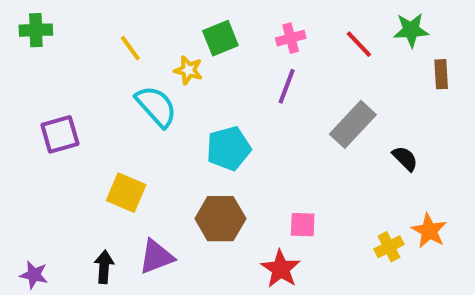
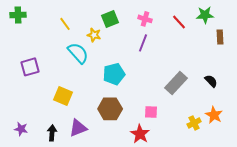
pink cross: (291, 38) -> (145, 19), turned 32
gray rectangle: (353, 124) -> (176, 83), moved
black semicircle: (405, 158) -> (211, 81), moved
purple star: (34, 275) -> (21, 129), moved

